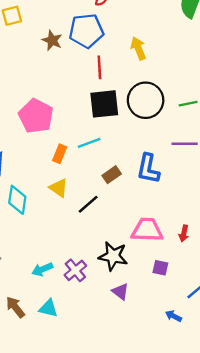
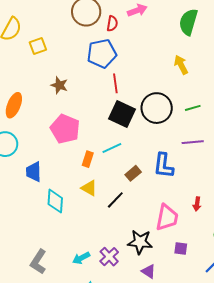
brown star: (52, 40) -> (59, 85), moved
yellow arrow: (138, 48) -> (181, 65), moved
black square: (104, 104) -> (122, 114), turned 36
pink trapezoid: (147, 230) -> (167, 218), turned 104
red arrow: (184, 233) -> (197, 204), moved

